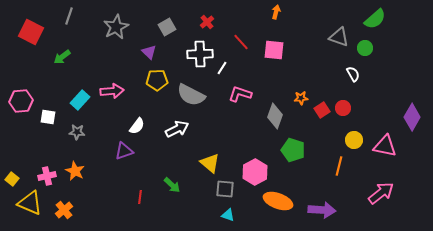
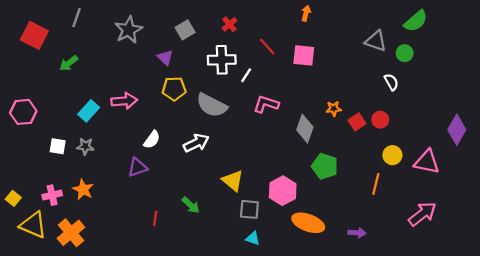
white square: (48, 117) -> (58, 146), moved
orange cross: (64, 210) -> (71, 233), size x1.4
purple arrow: (322, 210) -> (357, 233), size x0.6

